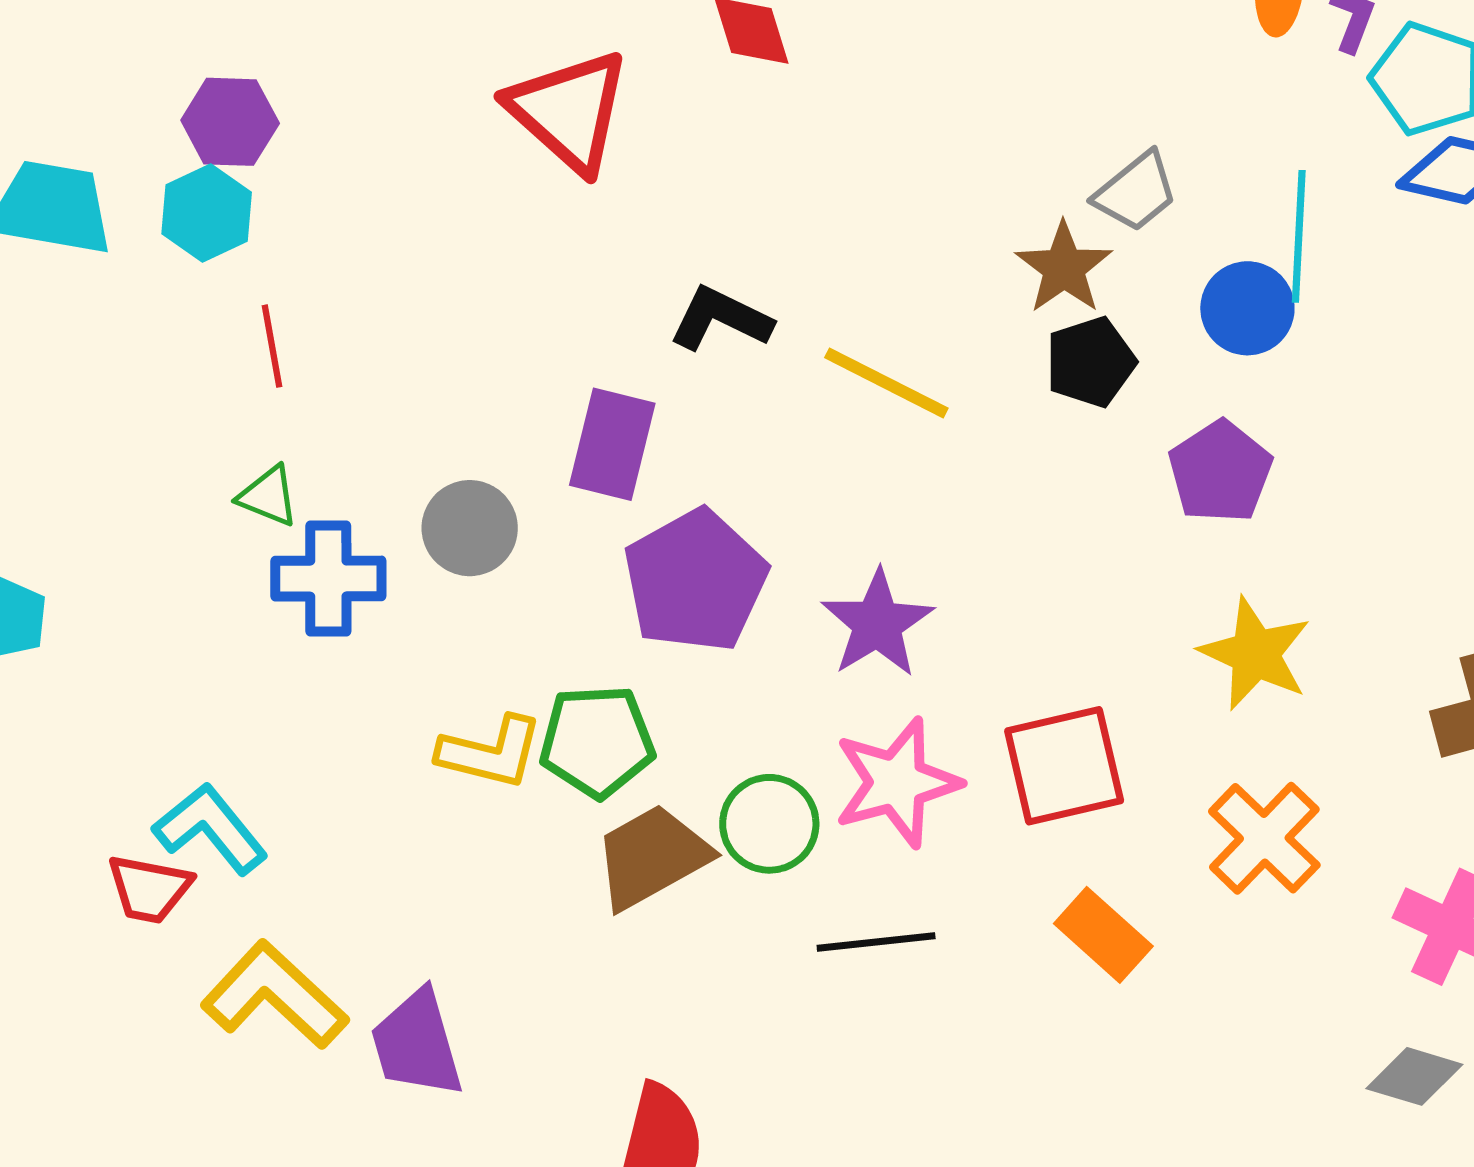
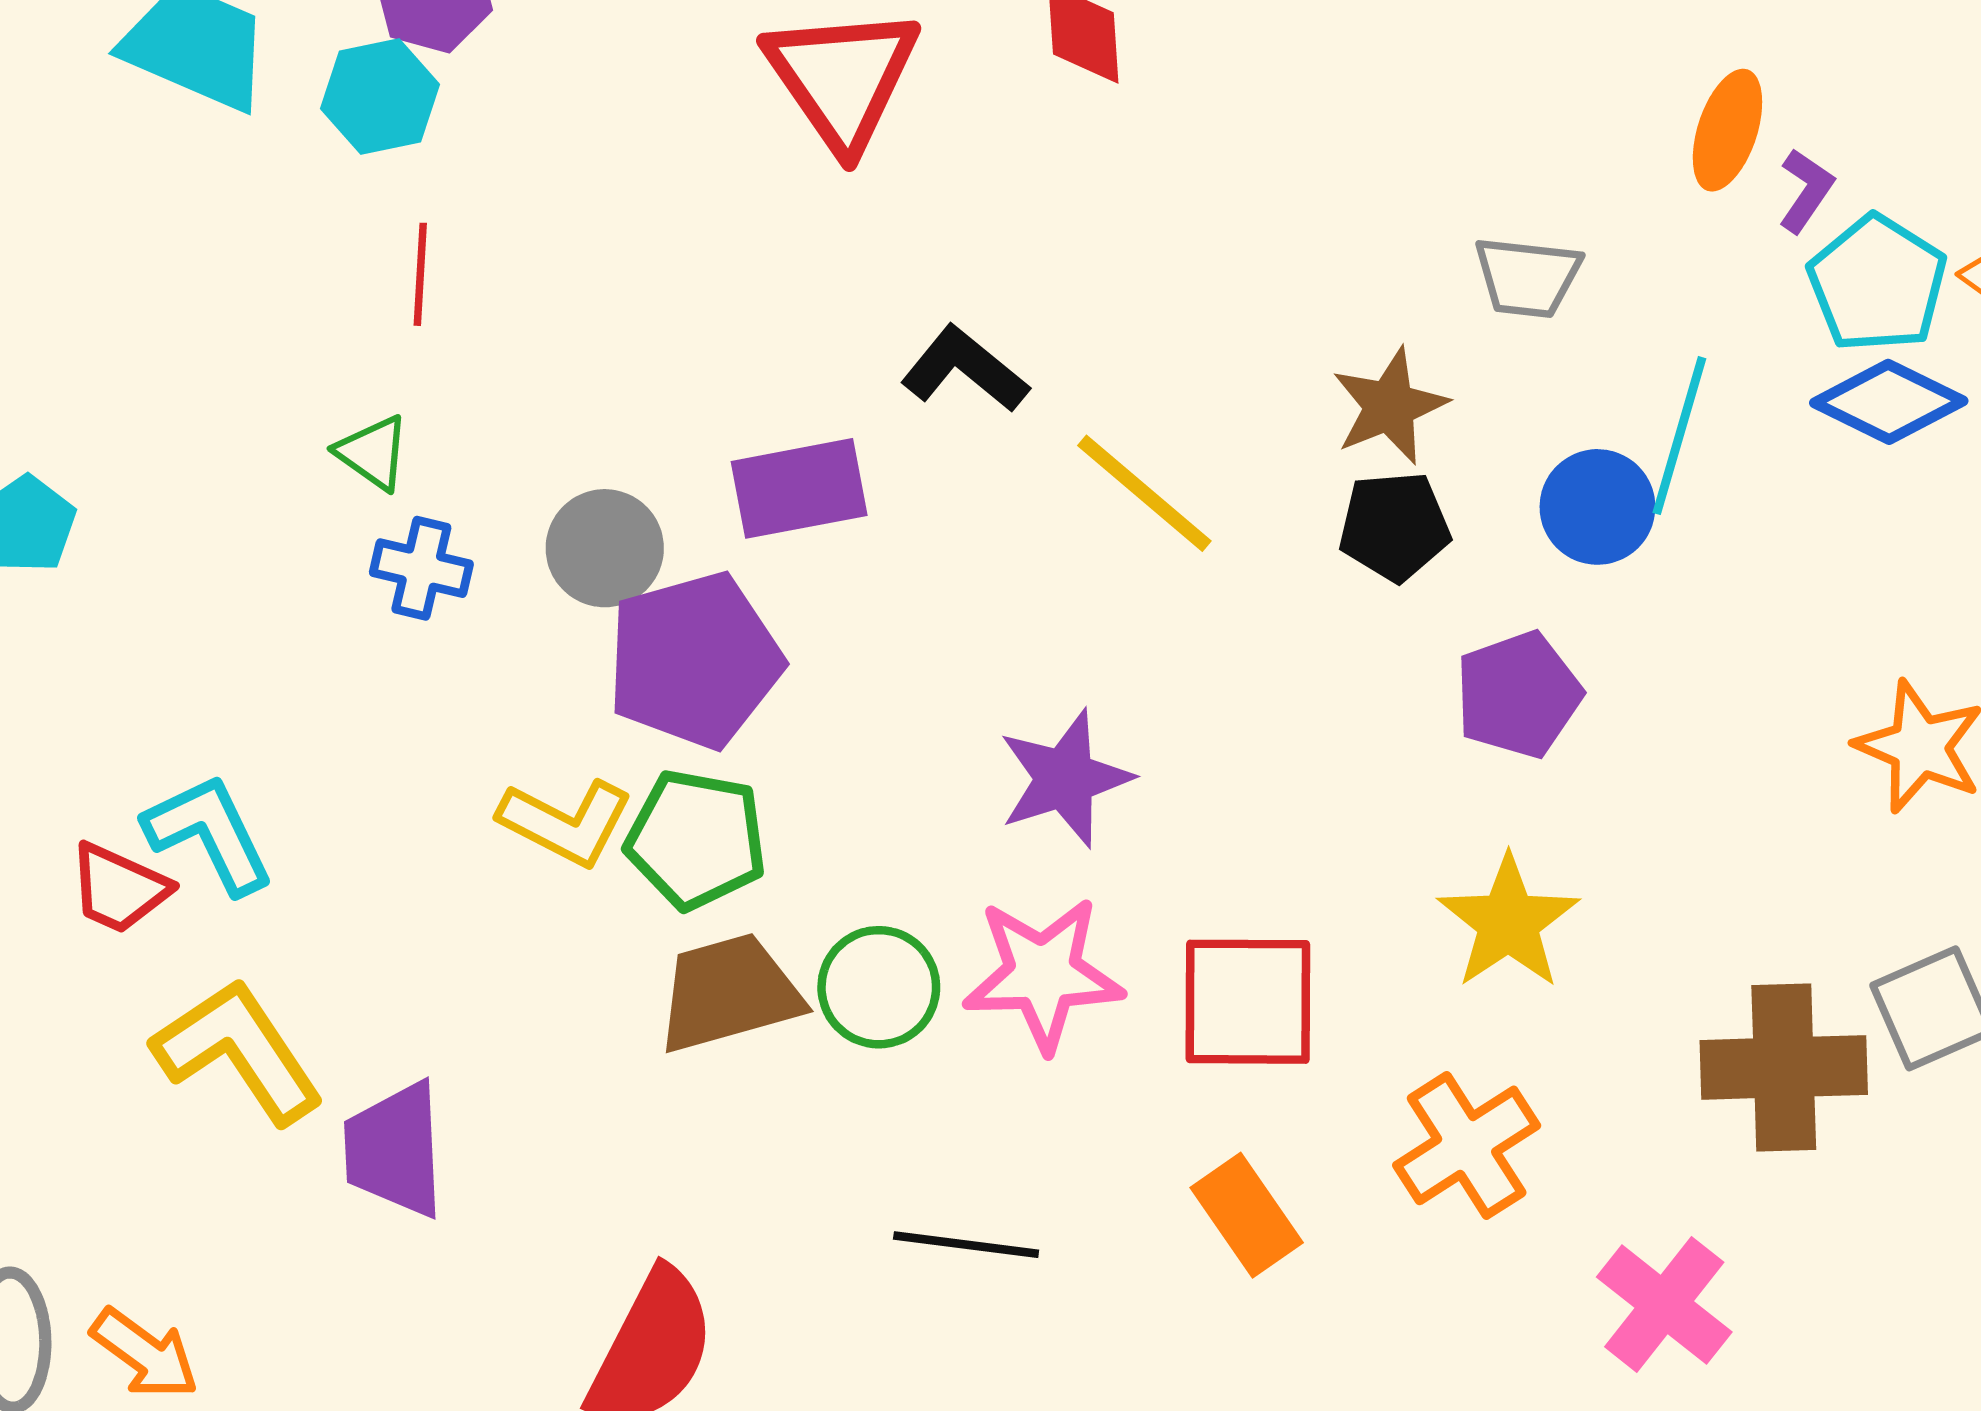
gray trapezoid: (1136, 192) -> (1527, 277), moved, turned 32
purple rectangle: (612, 444) -> (799, 488), turned 52
blue cross: (328, 579) -> (421, 568), size x0.7
purple pentagon: (695, 581) -> (694, 660), moved
black line: (876, 942) -> (966, 1245), moved

